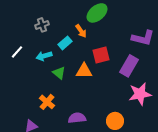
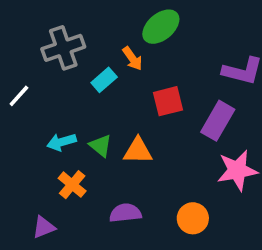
gray cross: (42, 25) -> (63, 48), size x1.6
cyan arrow: (44, 56) -> (61, 142), moved
orange triangle: (84, 71) -> (138, 151), moved
green triangle: (59, 73) -> (101, 146), moved

